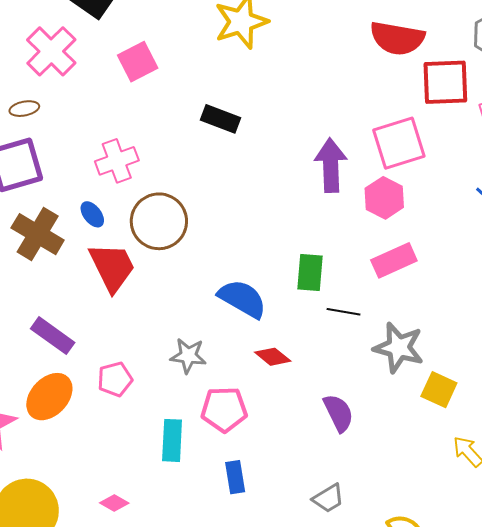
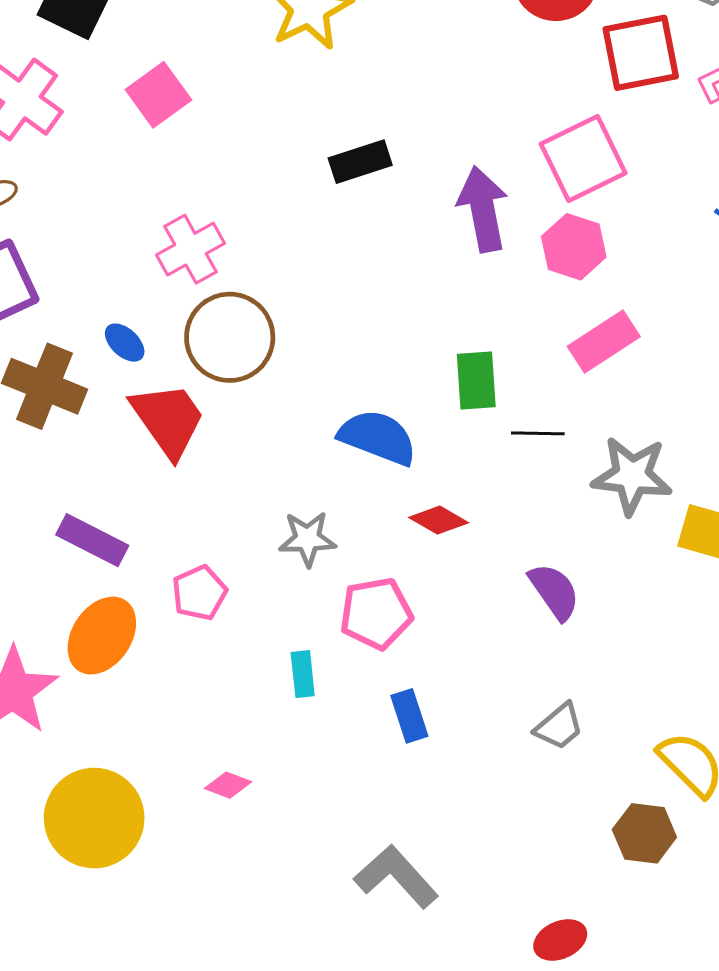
black rectangle: (220, 119) -> (360, 162), moved, turned -30
pink cross: (117, 161) -> (190, 249), moved
cyan rectangle: (172, 440) -> (303, 674), size x0.7

